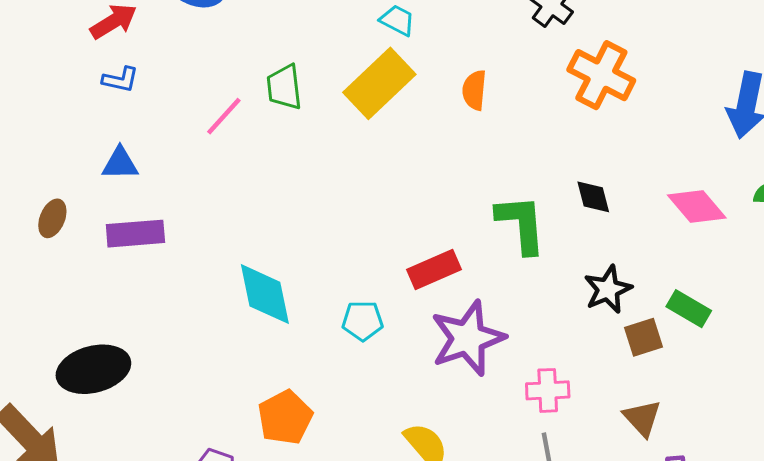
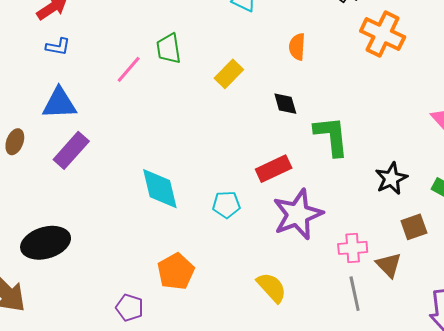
yellow rectangle: (379, 83) -> (229, 74), moved, size x0.6
blue triangle: (120, 164) -> (59, 103), size x1.4
black diamond: (593, 197) -> (285, 104), moved
purple rectangle: (135, 234) -> (71, 150), turned -42
brown square: (644, 337) -> (414, 227), moved
brown triangle: (642, 418) -> (389, 265), moved

